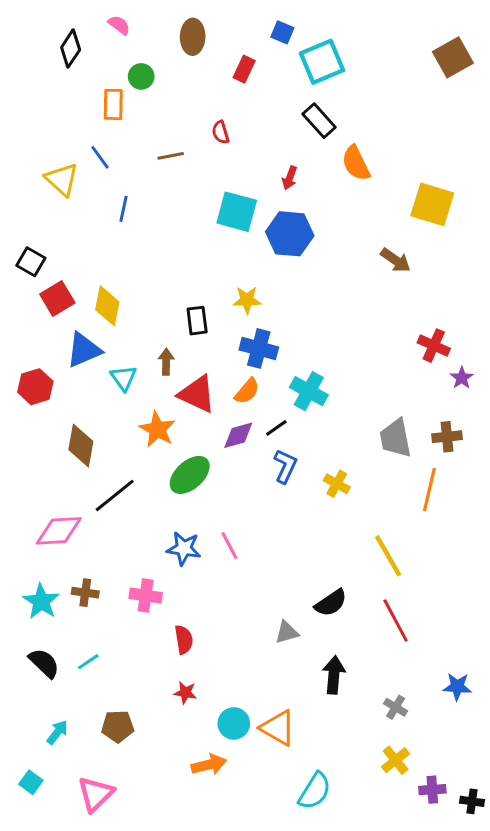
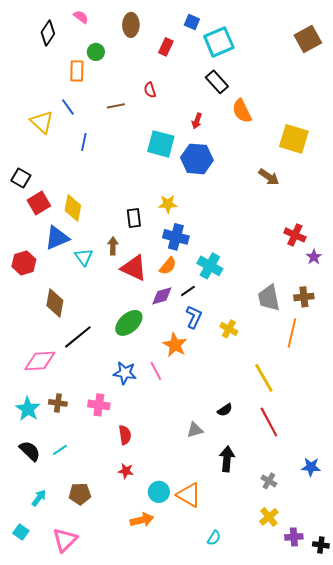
orange star: (157, 429) -> (175, 345), moved
black semicircle: (331, 603) -> (225, 410), size x0.7
cyan semicircle: (315, 791) -> (214, 538), size x0.6

